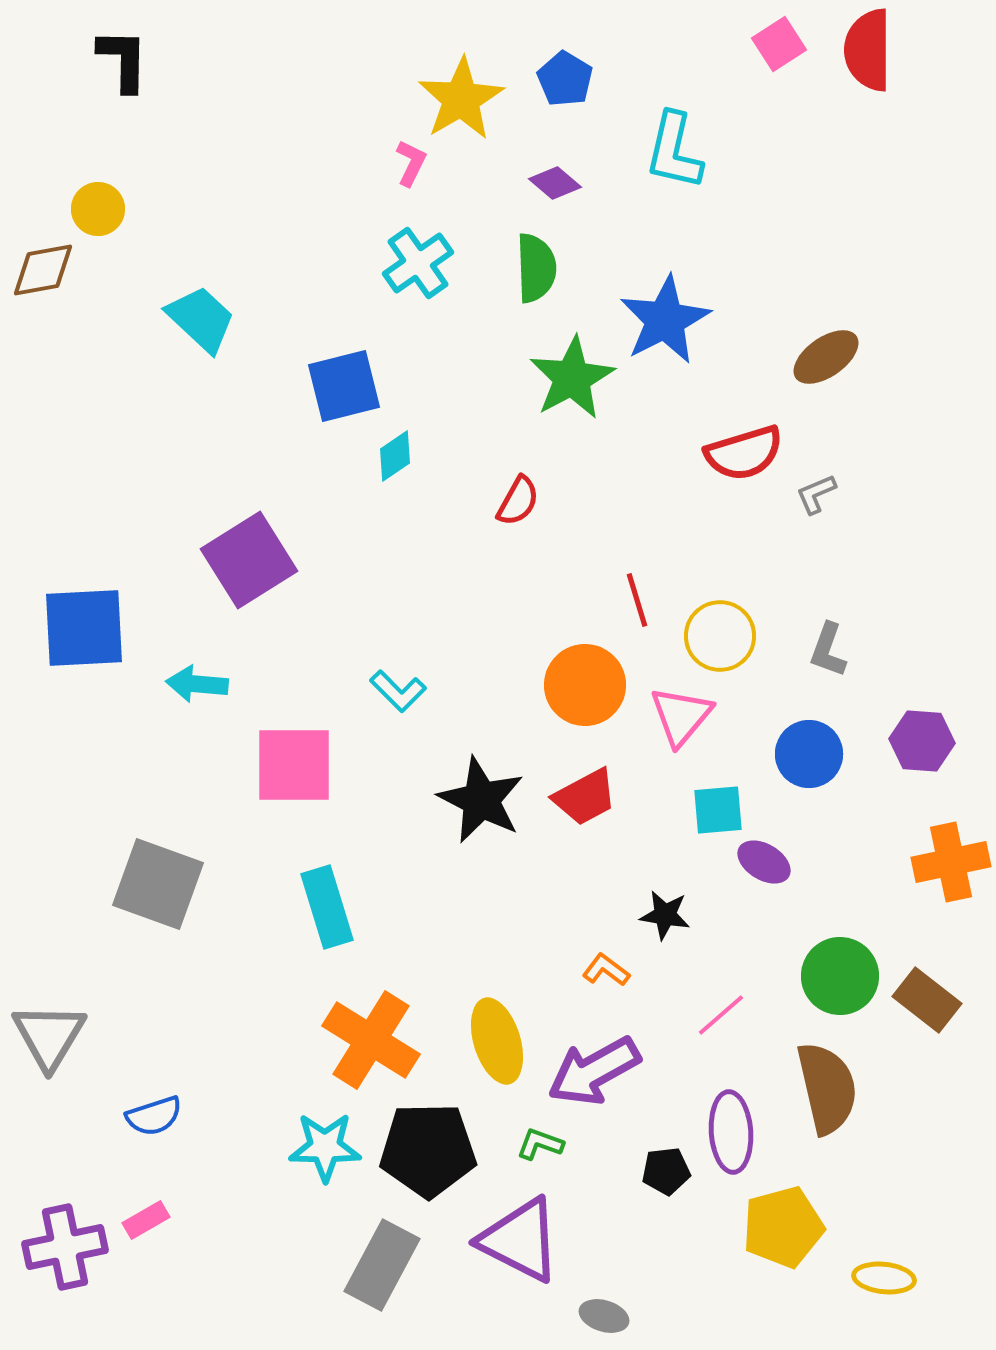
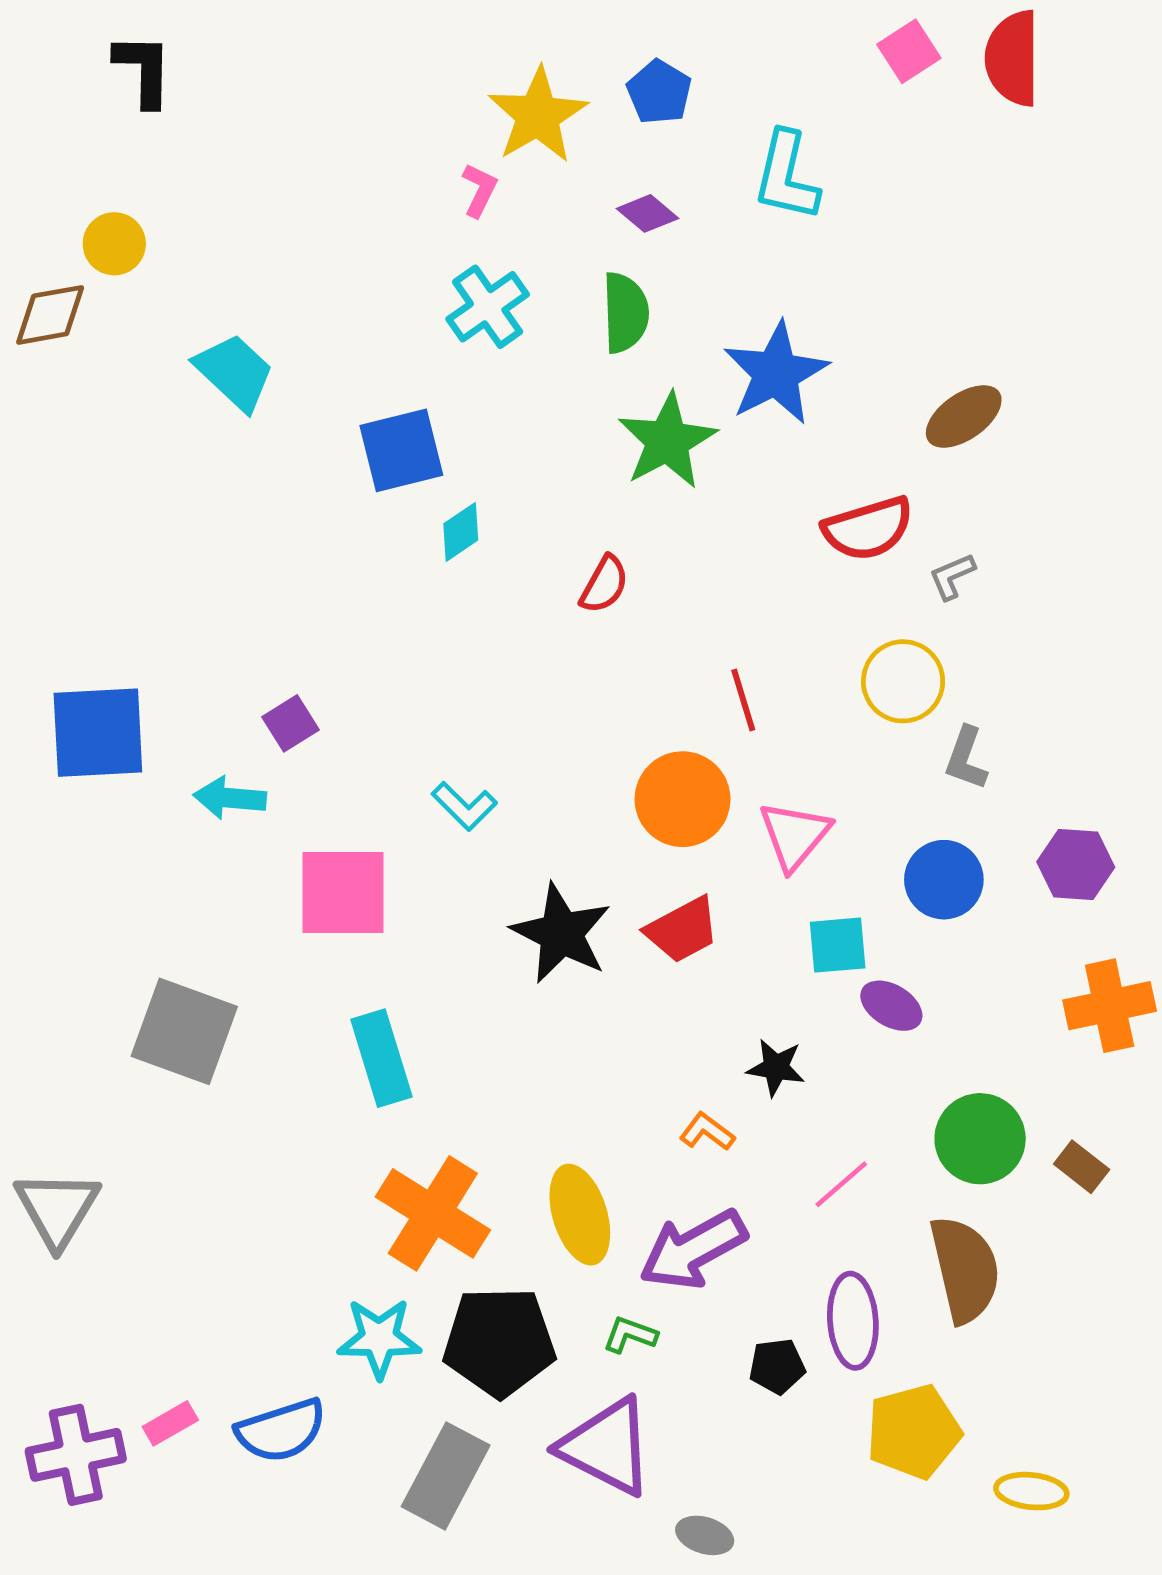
purple square: (249, 560) -> (290, 723), moved, size x0.5
yellow circle: (720, 636) -> (903, 681), moved
brown rectangle: (927, 1000) -> (1082, 1167), size x0.7
blue semicircle: (154, 1116) -> (281, 1430), moved, size x1.4

